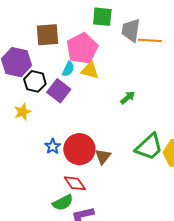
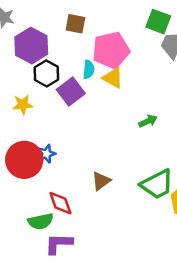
green square: (102, 17) -> (158, 22), moved
brown square: (48, 35) -> (75, 24), size x0.7
cyan semicircle: (68, 69) -> (89, 69), turned -35
red circle: (79, 149) -> (24, 160), moved

